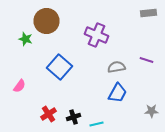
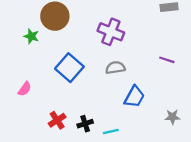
gray semicircle: (116, 67) -> (115, 68), moved

